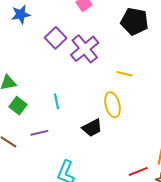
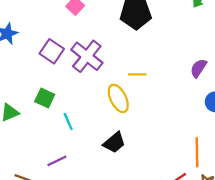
yellow ellipse: (112, 105) -> (118, 98), moved
green square: (18, 106) -> (45, 98), moved

